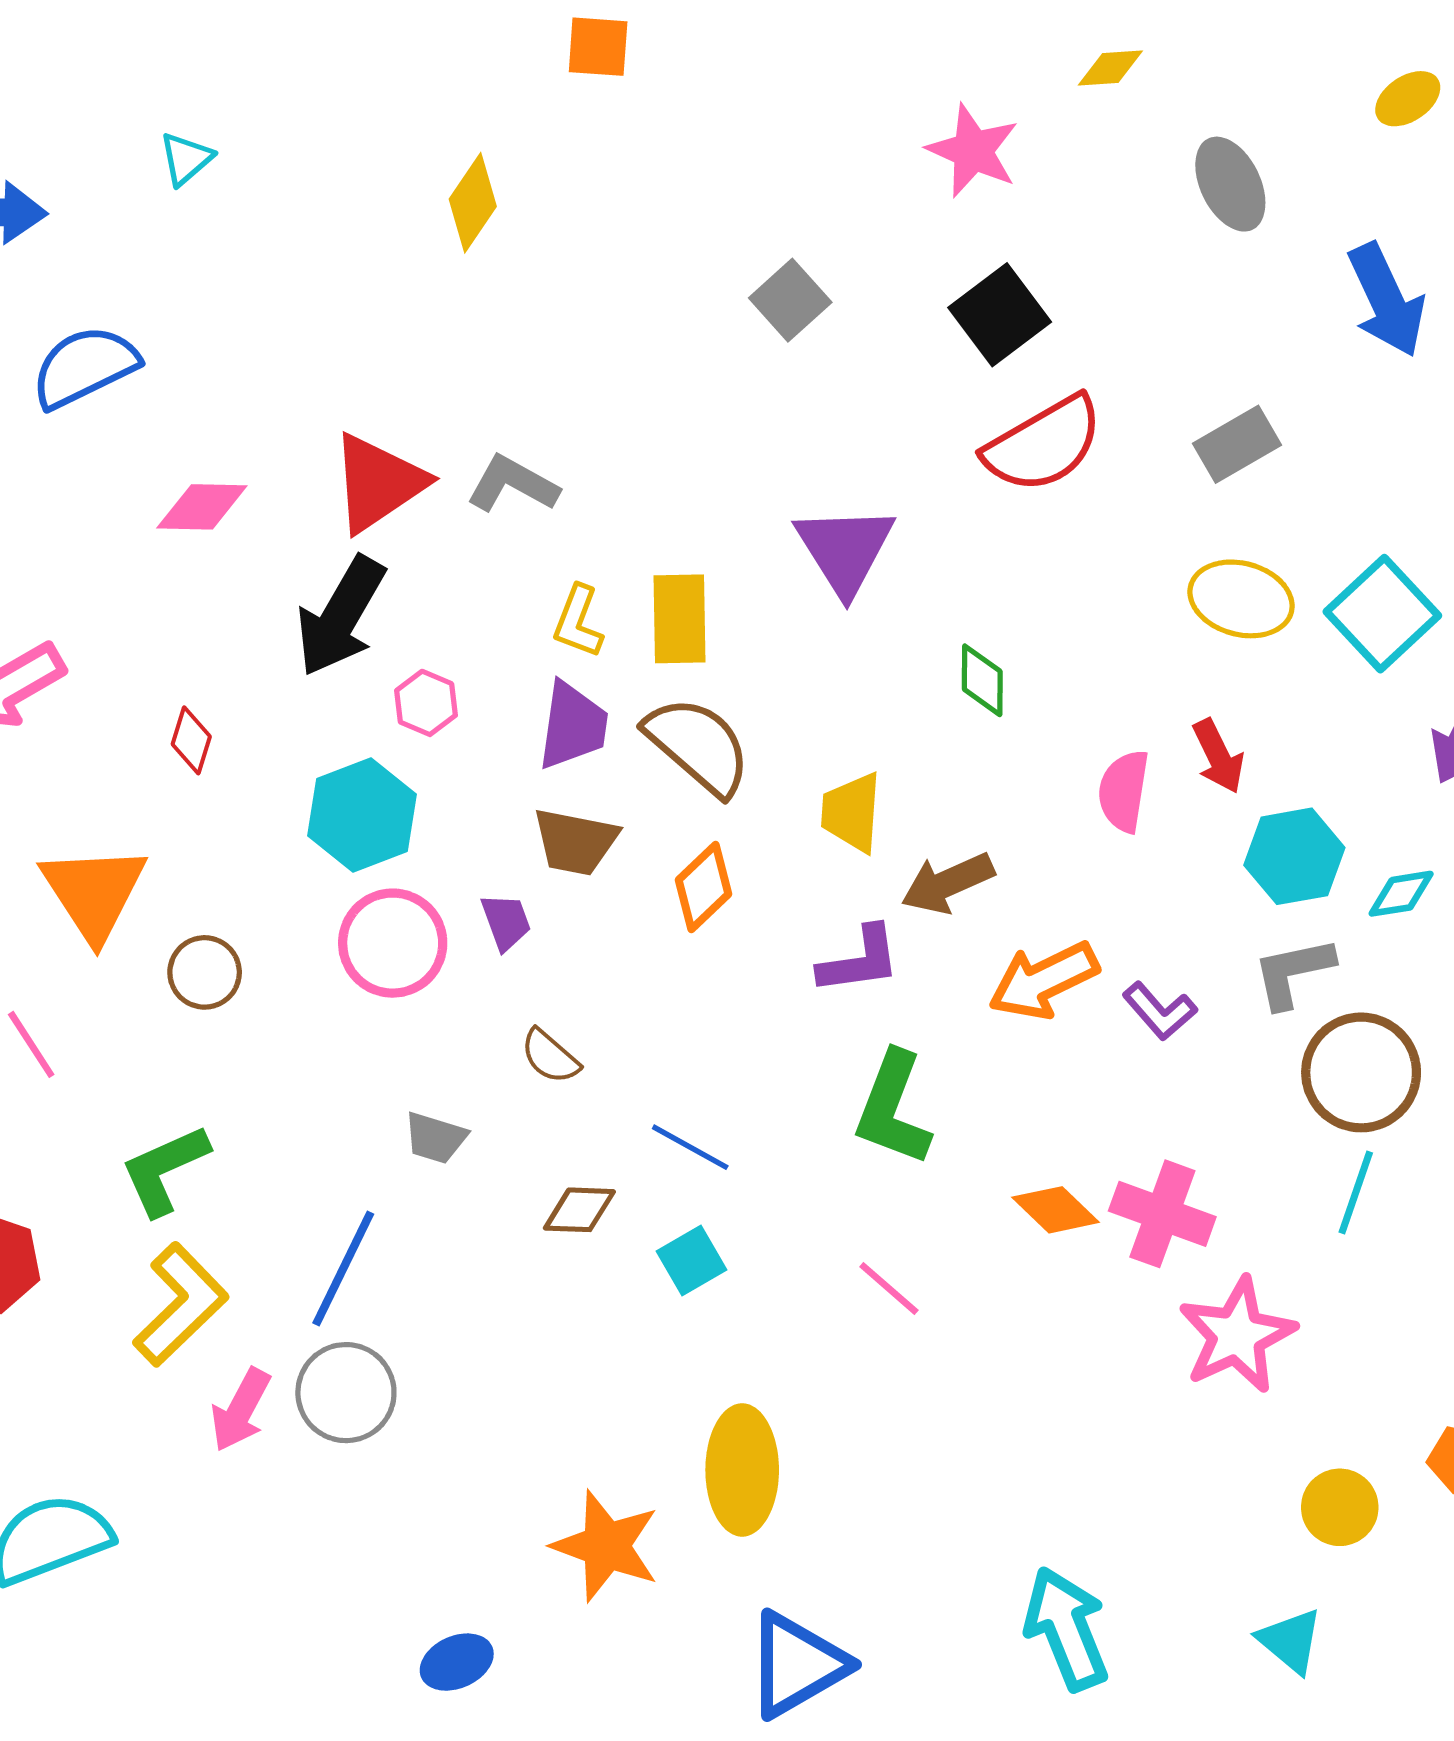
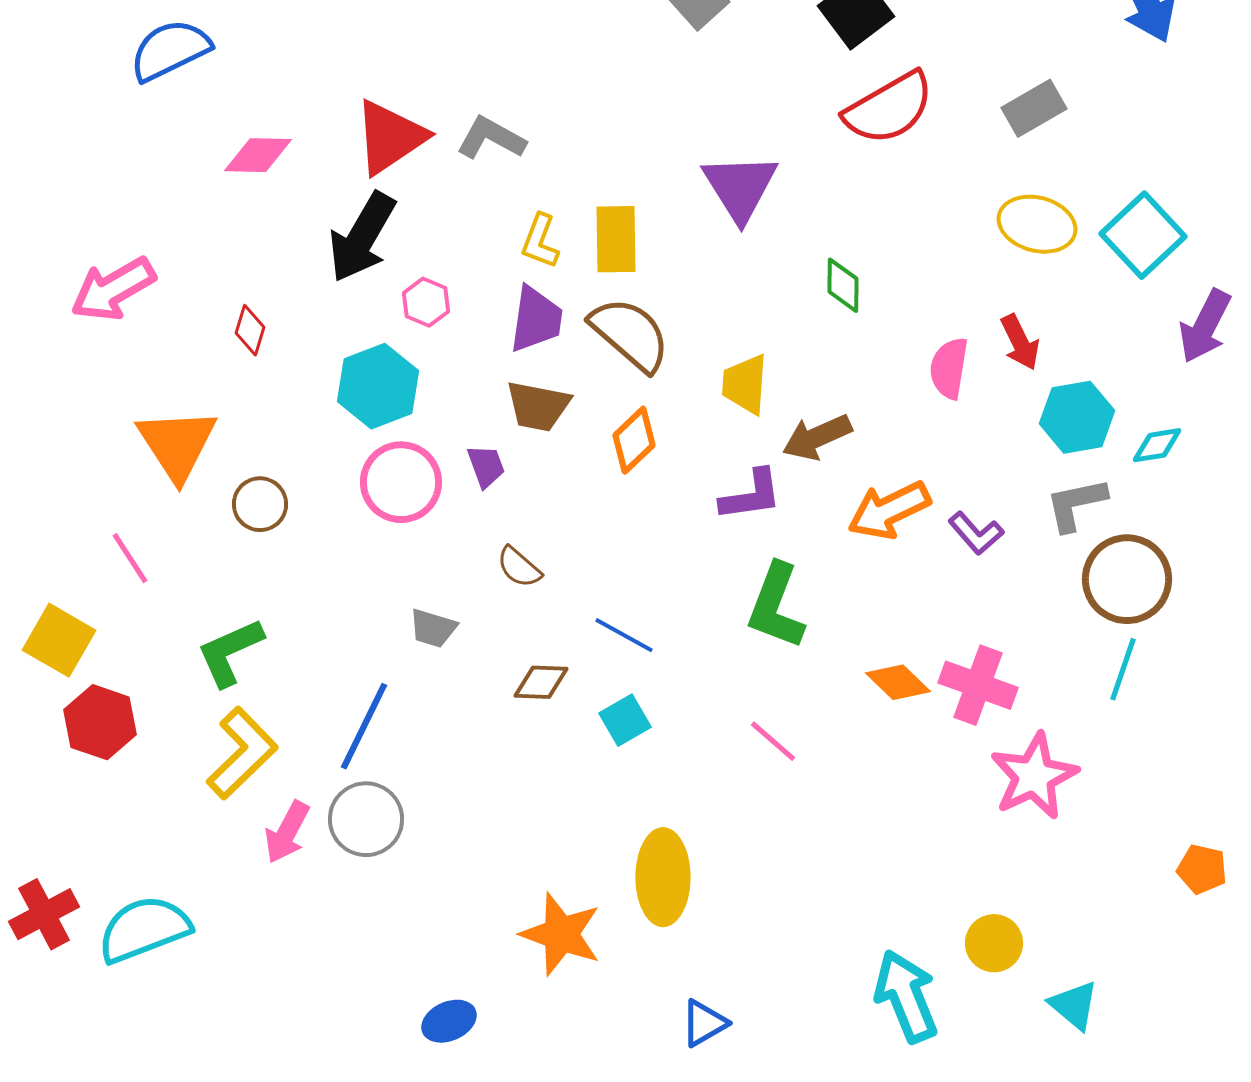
yellow circle: (1340, 1507) -> (994, 943), moved
blue triangle: (797, 1665) -> (704, 1023), size x0.6

